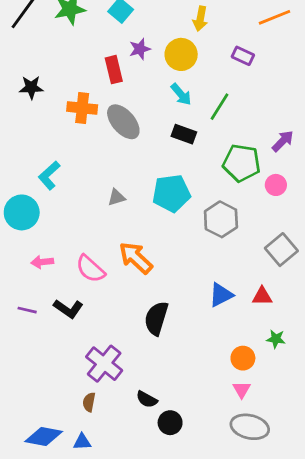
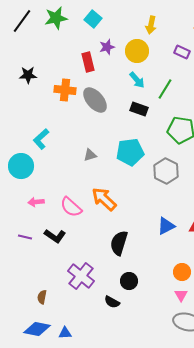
brown semicircle: (89, 402) -> (42, 297), moved
black circle: (170, 423) -> (129, 281), moved

